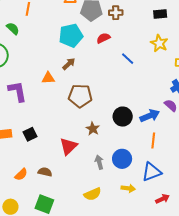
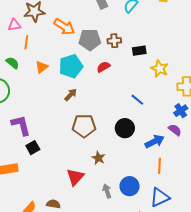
black rectangle: (160, 14) -> (139, 51), moved
blue line: (128, 59) -> (137, 100), moved
orange triangle: (48, 78) -> (42, 67), moved, turned -32
black circle: (123, 117) -> (125, 128), moved
black square: (30, 134) -> (33, 148), moved

